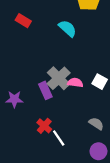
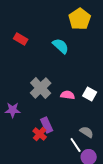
gray cross: (59, 78) -> (41, 88), moved
purple rectangle: (45, 90) -> (47, 125), moved
white line: (59, 138) -> (76, 145), moved

